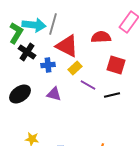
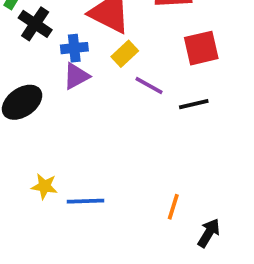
red square: (116, 65) -> (201, 48), turned -30
purple triangle: (54, 94) -> (76, 76), moved, turned -42

